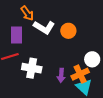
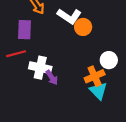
white L-shape: (44, 27) -> (69, 16), moved
purple arrow: (61, 75) -> (52, 77), moved, turned -40

